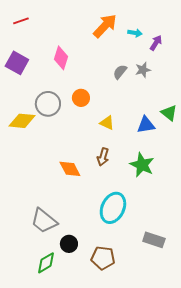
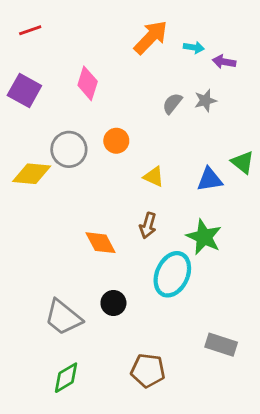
purple arrow: (156, 43) -> (224, 62), turned -112
cyan ellipse: (113, 208) -> (172, 274), moved
black circle: (69, 244) -> (113, 303), moved

